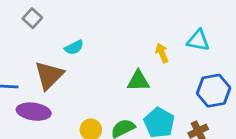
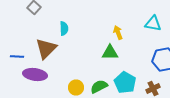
cyan semicircle: (74, 47) -> (64, 28), turned -64
yellow arrow: (162, 53) -> (118, 32), moved

